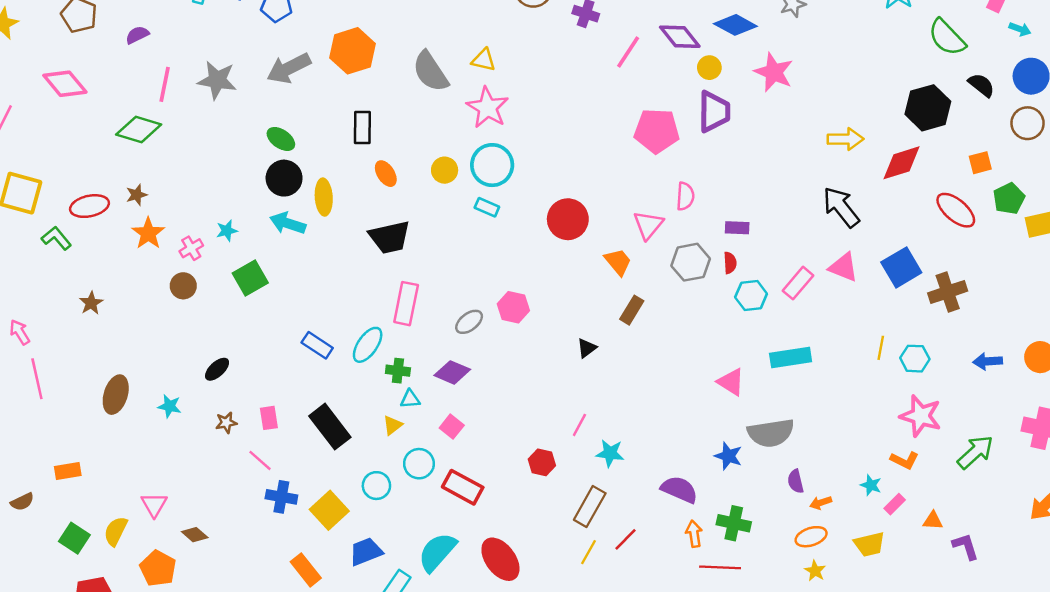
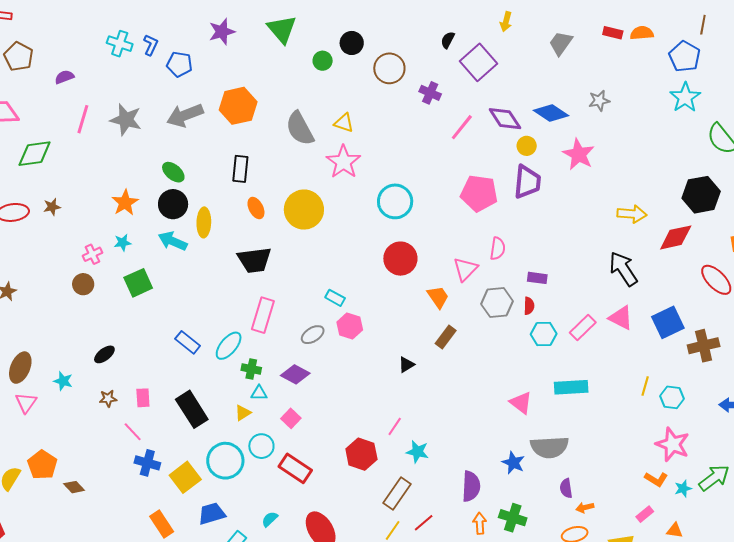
green diamond: (139, 129) -> (35, 154), moved, turned -30
cyan circle: (492, 165) -> (395, 201), moved
yellow circle: (445, 170) -> (304, 210), size x1.8
cyan rectangle: (487, 207) -> (335, 298), moved
orange star: (148, 233) -> (125, 203), moved
red hexagon: (542, 462) -> (361, 454), size x1.4
cyan star: (871, 485) -> (683, 488), moved, turned 30
cyan circle: (376, 486) -> (225, 461), size x1.6
purple semicircle: (679, 489) -> (471, 486), turned 64
pink triangle: (154, 505) -> (26, 403), moved
cyan semicircle: (437, 552) -> (270, 519), size x0.5
orange pentagon: (158, 568) -> (42, 465), moved

